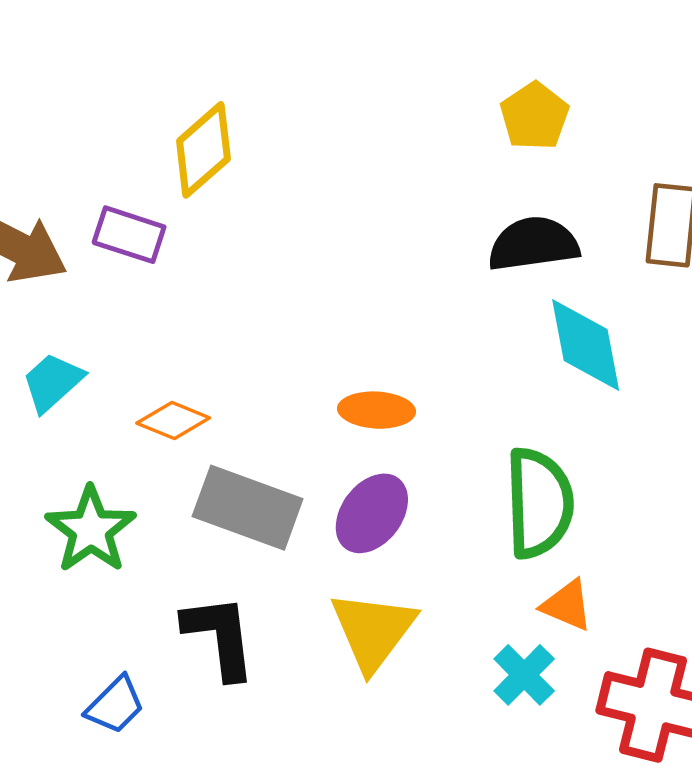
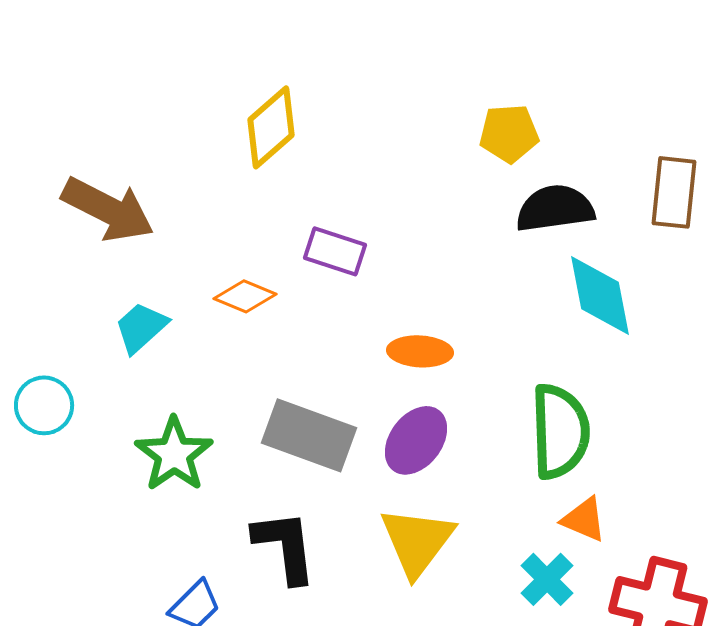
yellow pentagon: (535, 116) -> (509, 133), moved, turned 30
purple rectangle: (129, 235) -> (335, 251), moved
orange diamond: (173, 421) -> (245, 296), moved

